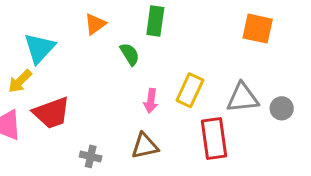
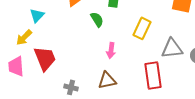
cyan triangle: (39, 48) -> (37, 15), size x0.7
yellow rectangle: (190, 90) -> (142, 28), moved
red trapezoid: (51, 113) -> (45, 58), turned -92

